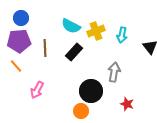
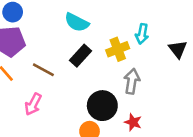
yellow cross: (96, 31) -> (118, 49), moved
brown line: (45, 48) -> (43, 70), moved, turned -60
red star: (127, 104) -> (133, 122), moved

